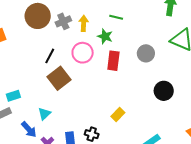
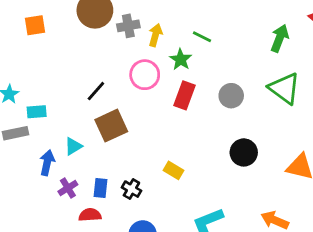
black line: (50, 56) -> (96, 91), moved
brown square: (59, 78) -> (111, 126), moved
yellow rectangle: (118, 114) -> (173, 170), turned 64
blue arrow: (29, 129) -> (47, 163), turned -138

